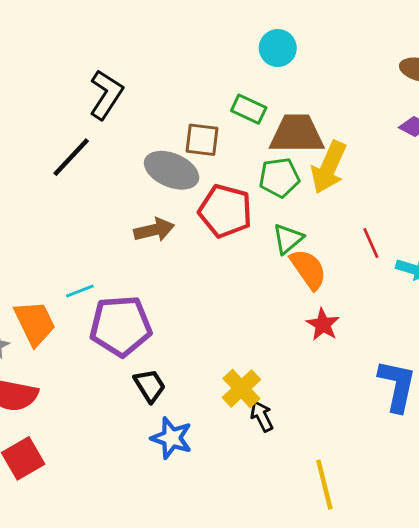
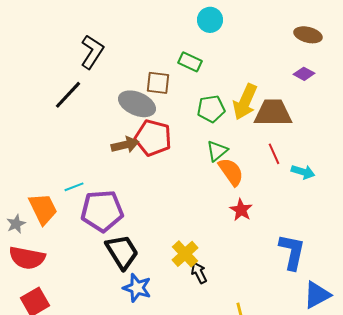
brown trapezoid: (297, 134) -> (273, 113), moved
red pentagon: (225, 211) -> (153, 138), moved
black trapezoid: (150, 386) -> (122, 252), size x1.5

